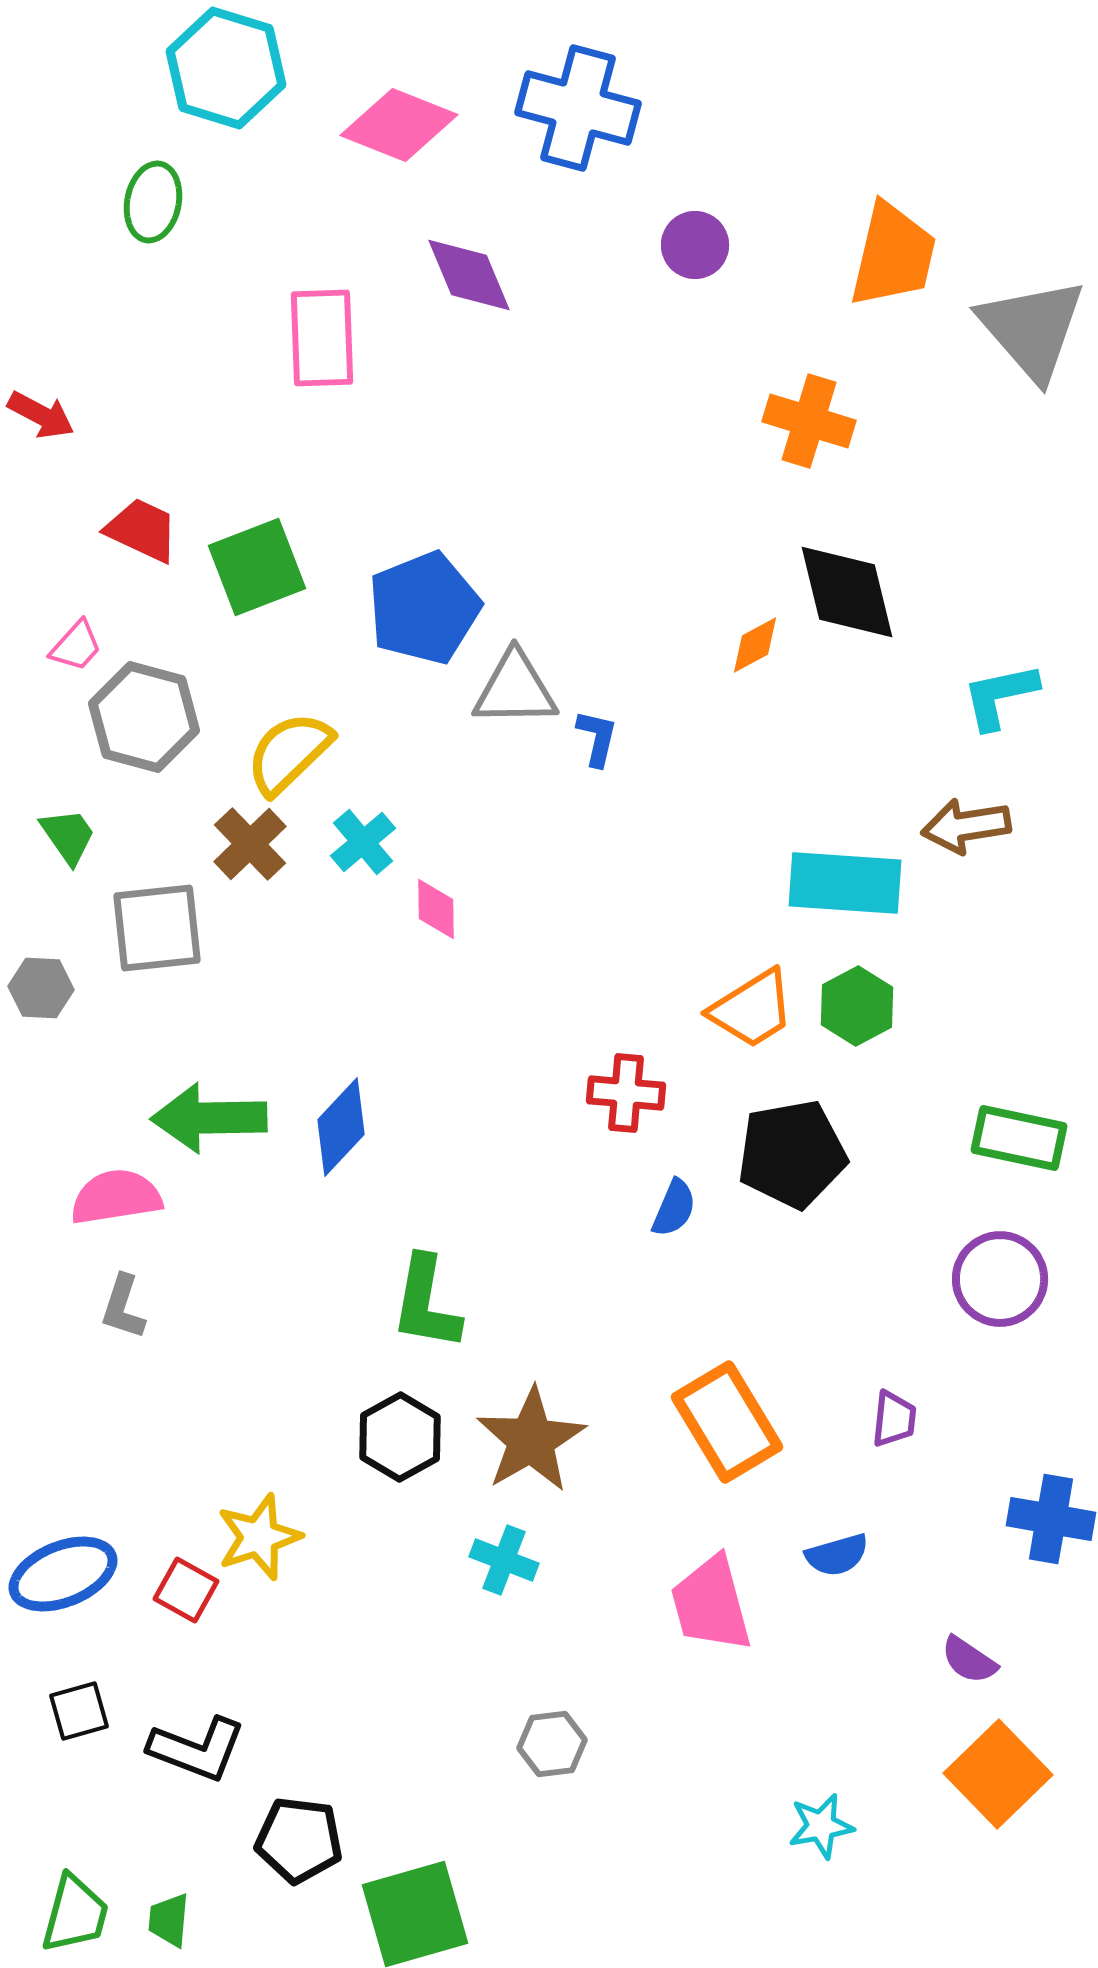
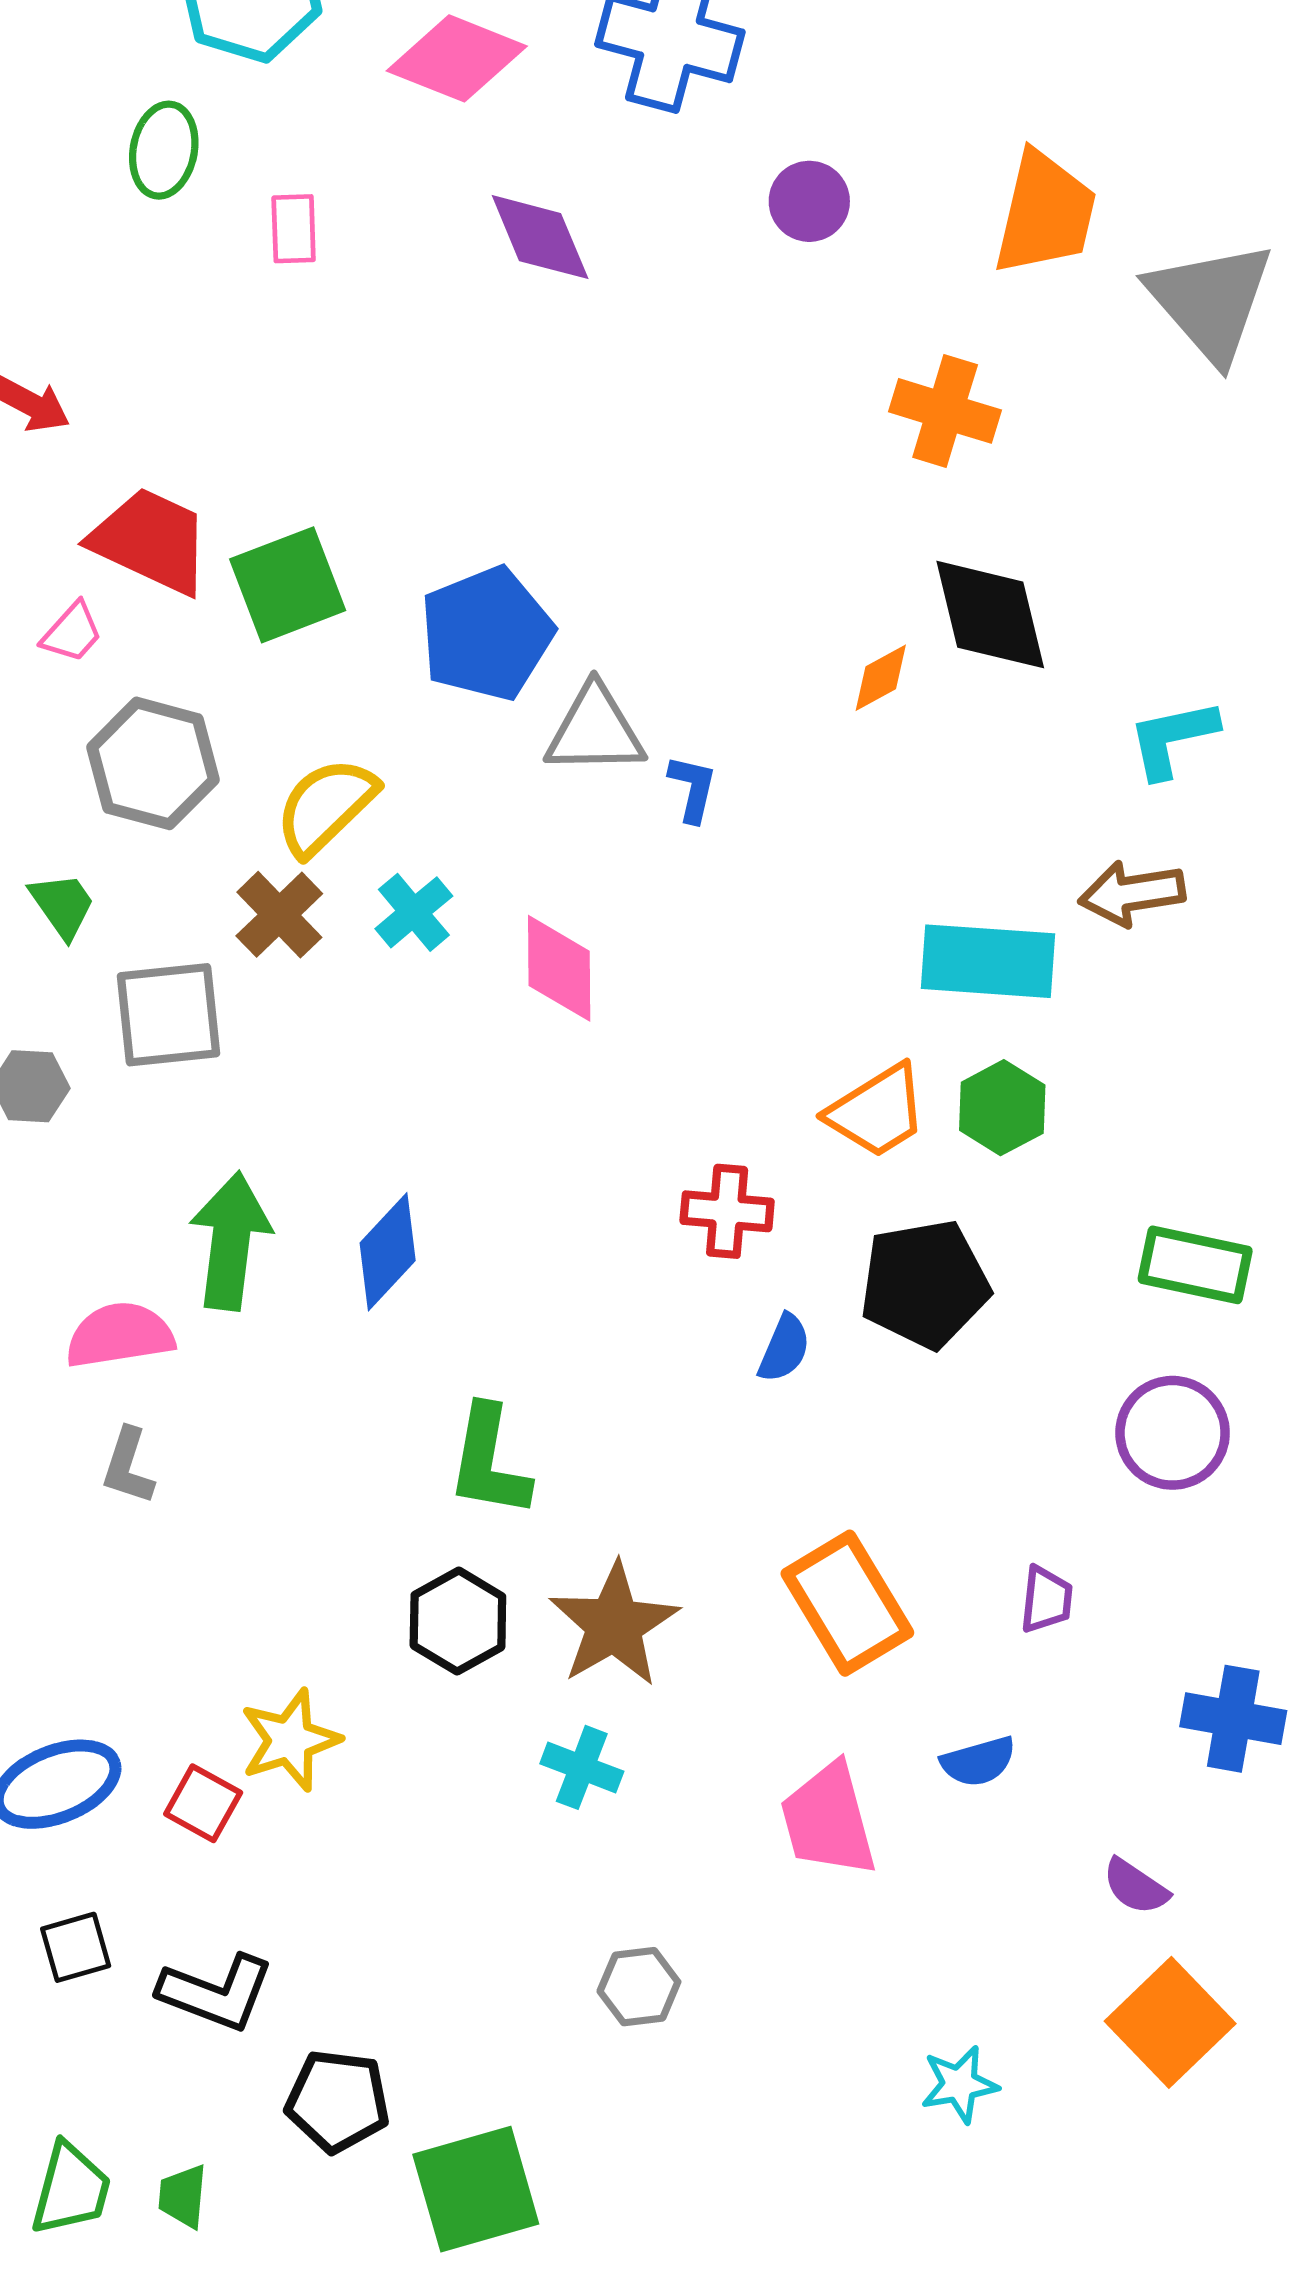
pink rectangle: (322, 338) -> (294, 229), moved, size x0.6
red trapezoid: (142, 530) -> (151, 541), size x1.4
pink trapezoid: (76, 646) -> (72, 632), moved
pink diamond: (436, 909) -> (559, 968), moved, size x1.5
green arrow: (209, 1118) -> (230, 1241), turned 98

